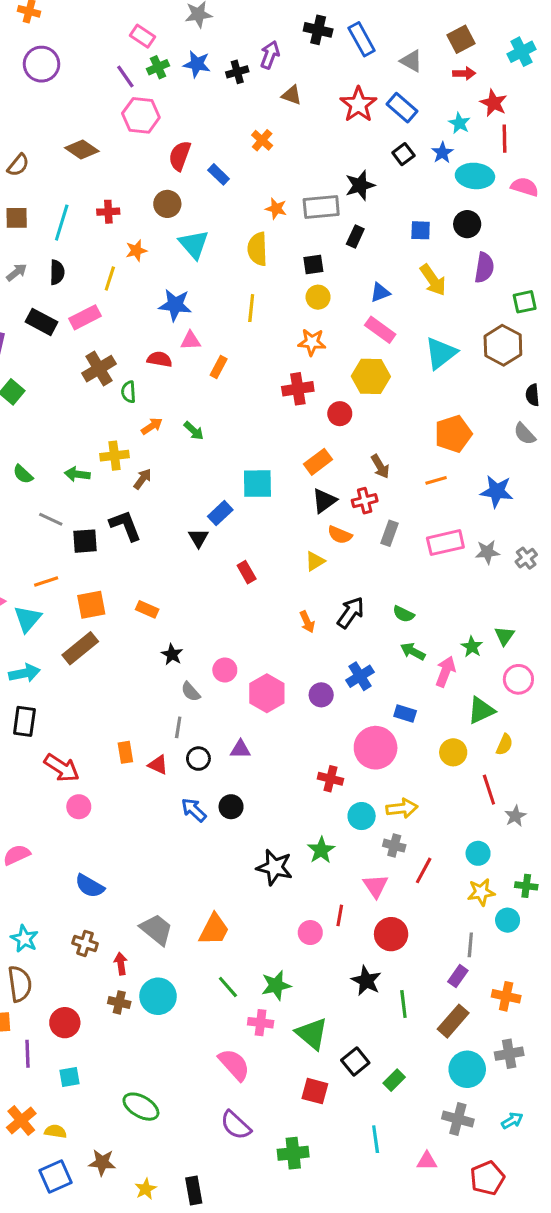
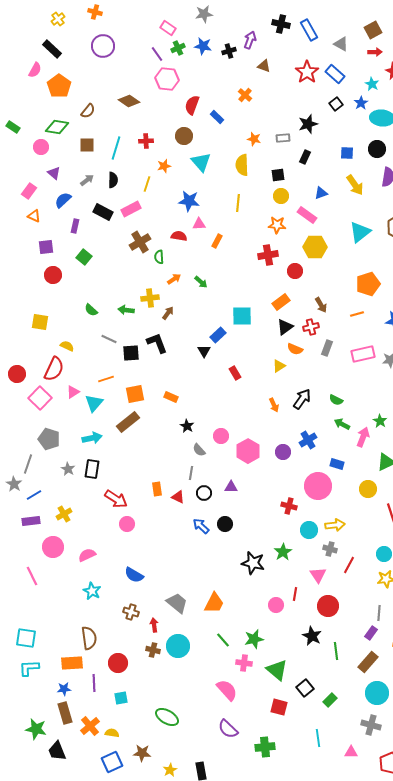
gray rectangle: (321, 207) -> (283, 138), size x0.6
pink rectangle: (380, 330) -> (307, 215), moved
cyan star: (24, 939) -> (92, 591), moved

